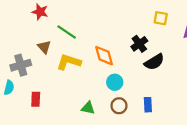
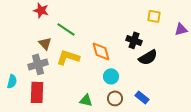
black cross: (139, 44) -> (134, 40), turned -35
gray cross: (21, 65) -> (38, 64), moved
red rectangle: (36, 99) -> (37, 92), size x1.5
blue rectangle: (148, 105) -> (142, 97), turned -48

